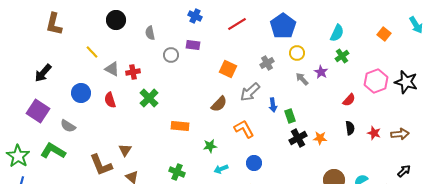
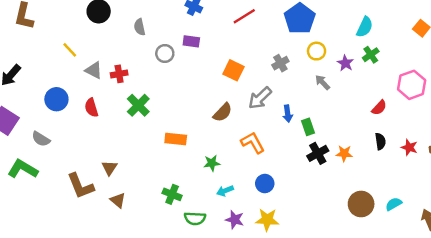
purple star: (321, 72) -> (345, 63), moved

